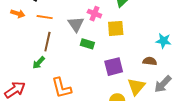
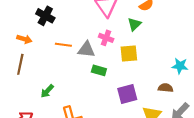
orange line: (45, 17) -> (63, 45), moved
gray triangle: (76, 24) -> (86, 50), turned -48
brown line: (47, 42) -> (20, 64), moved

